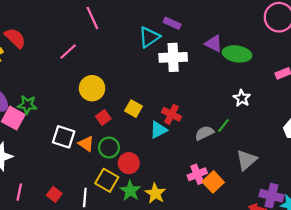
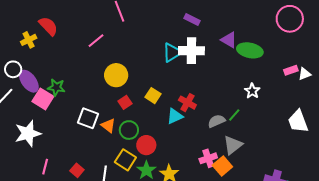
cyan triangle: (149, 37) -> (172, 52), moved
gray triangle: (246, 160) -> (233, 145), moved

